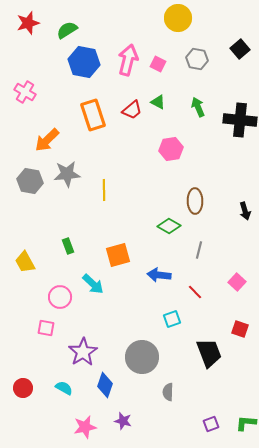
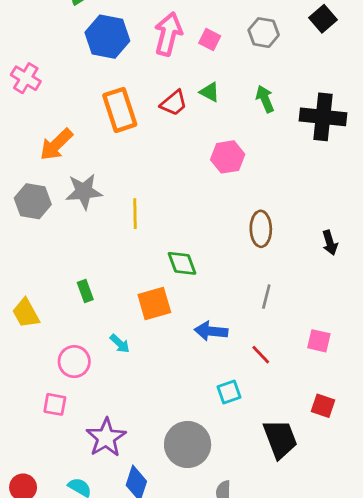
green diamond: (169, 226) -> (182, 263), moved, turned 40
pink square: (237, 282) -> (319, 341), turned -30
cyan arrow: (93, 284) -> (120, 344), size x0.7

